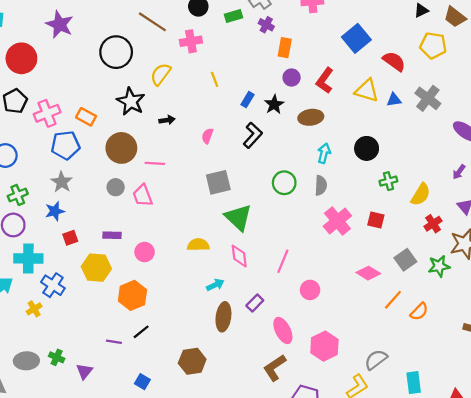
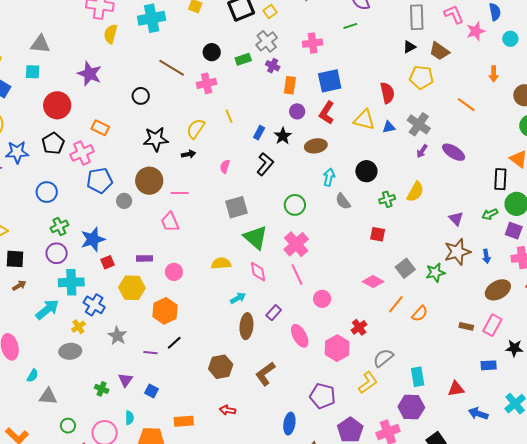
blue square: (356, 38) -> (330, 81), moved, turned 30
black circle: (116, 52) -> (141, 96), size x0.6
red semicircle: (394, 61) -> (387, 93), turned 45
yellow semicircle: (161, 74) -> (196, 129), moved
black star: (131, 101) -> (156, 139), turned -30
orange rectangle: (86, 117) -> (100, 128), moved
purple arrow: (459, 172) -> (422, 151), moved
gray star: (62, 182) -> (117, 336), moved
gray semicircle: (321, 185) -> (343, 201), moved, turned 144
gray circle: (116, 187) -> (124, 201), moved
yellow semicircle: (421, 194) -> (415, 192), moved
blue star: (55, 211) -> (93, 239), size x1.4
pink cross: (337, 221) -> (296, 244), moved
red cross: (433, 224) -> (359, 327), moved
pink line: (283, 261) -> (297, 274), turned -45
green cross: (57, 357) -> (102, 389), moved
gray ellipse: (26, 361) -> (70, 351), moved
brown L-shape: (275, 368) -> (265, 374), moved
blue square: (142, 382) -> (152, 391), moved

